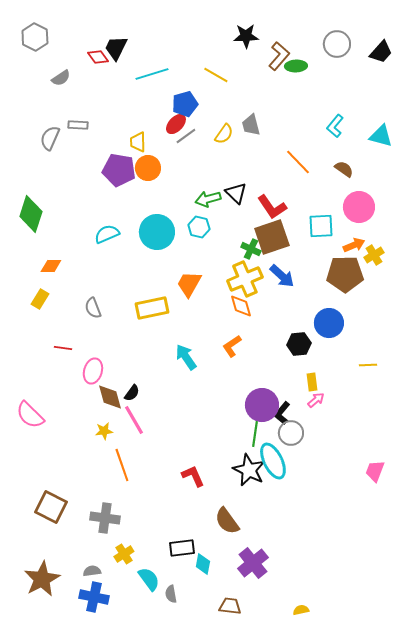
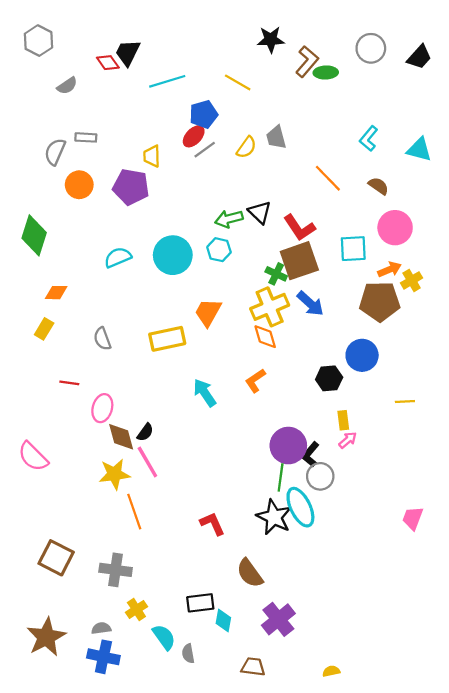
orange circle: (148, 168) -> (79, 185), moved
yellow star: (104, 431) -> (114, 474), size x1.6

